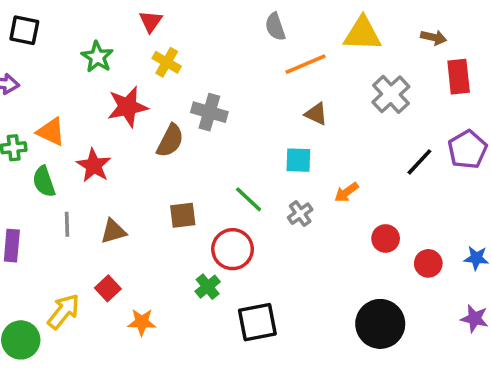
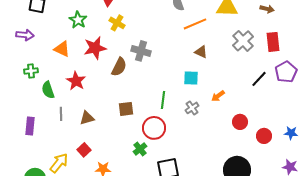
red rectangle: (459, 77) -> (273, 42), moved
orange triangle: (51, 132) -> (62, 49), moved
green line: (249, 199) -> (163, 100), turned 54

